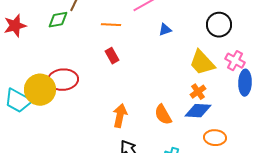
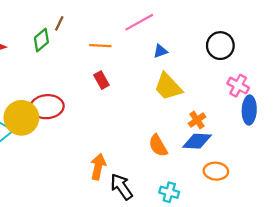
green diamond: (58, 20) -> (41, 40), turned -30
yellow trapezoid: (202, 63) -> (168, 87), moved
orange arrow: (120, 116) -> (98, 167), moved

